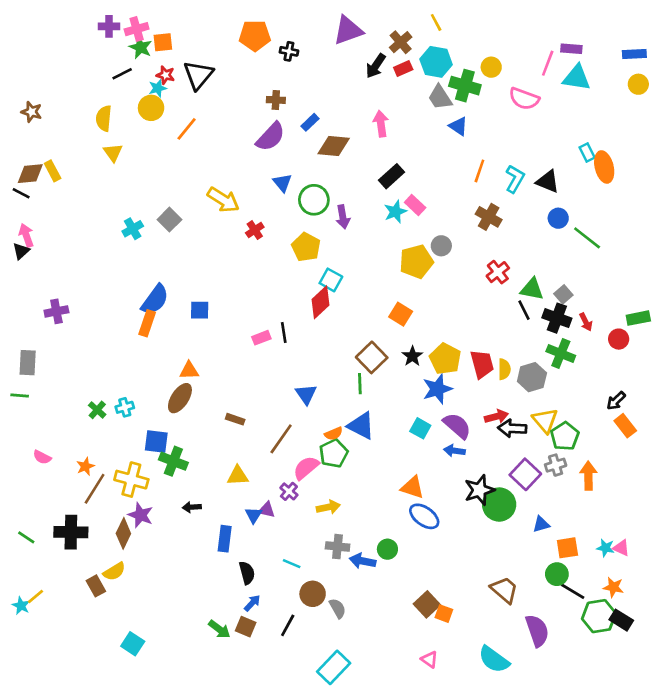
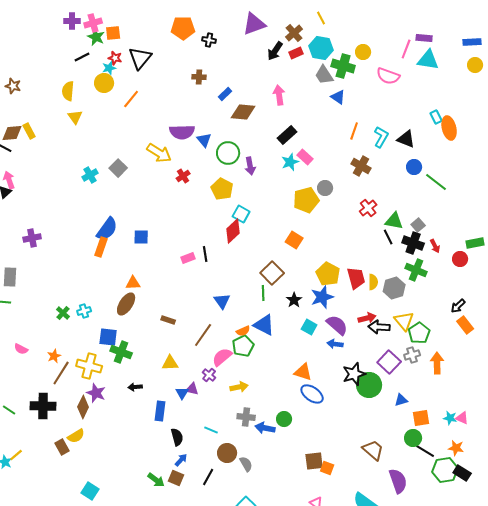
purple semicircle: (271, 137) -> (182, 132), moved, turned 45
black star: (412, 356) -> (294, 300), moved
brown square: (427, 604) -> (314, 461), turned 36

